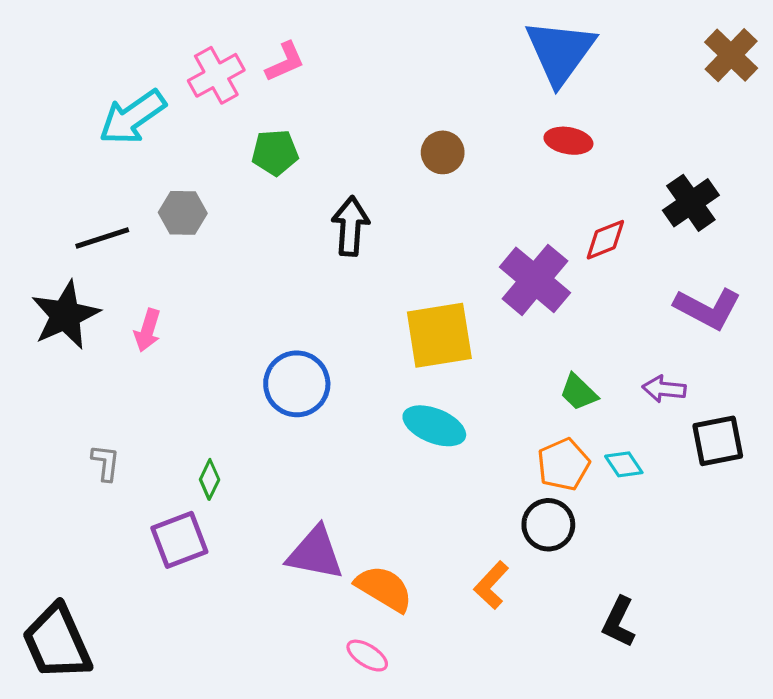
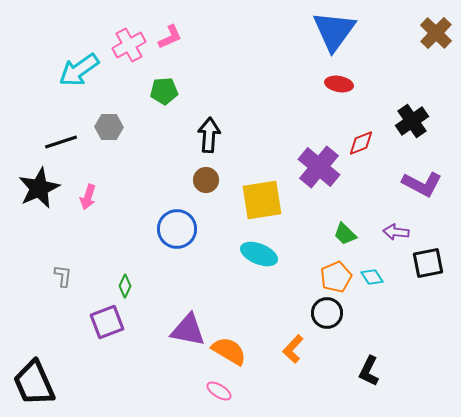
brown circle: (443, 152) -> (206, 180), moved

